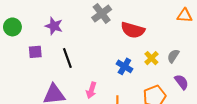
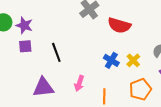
purple star: (54, 26) -> (24, 25), moved
yellow cross: (151, 58) -> (133, 60), moved

